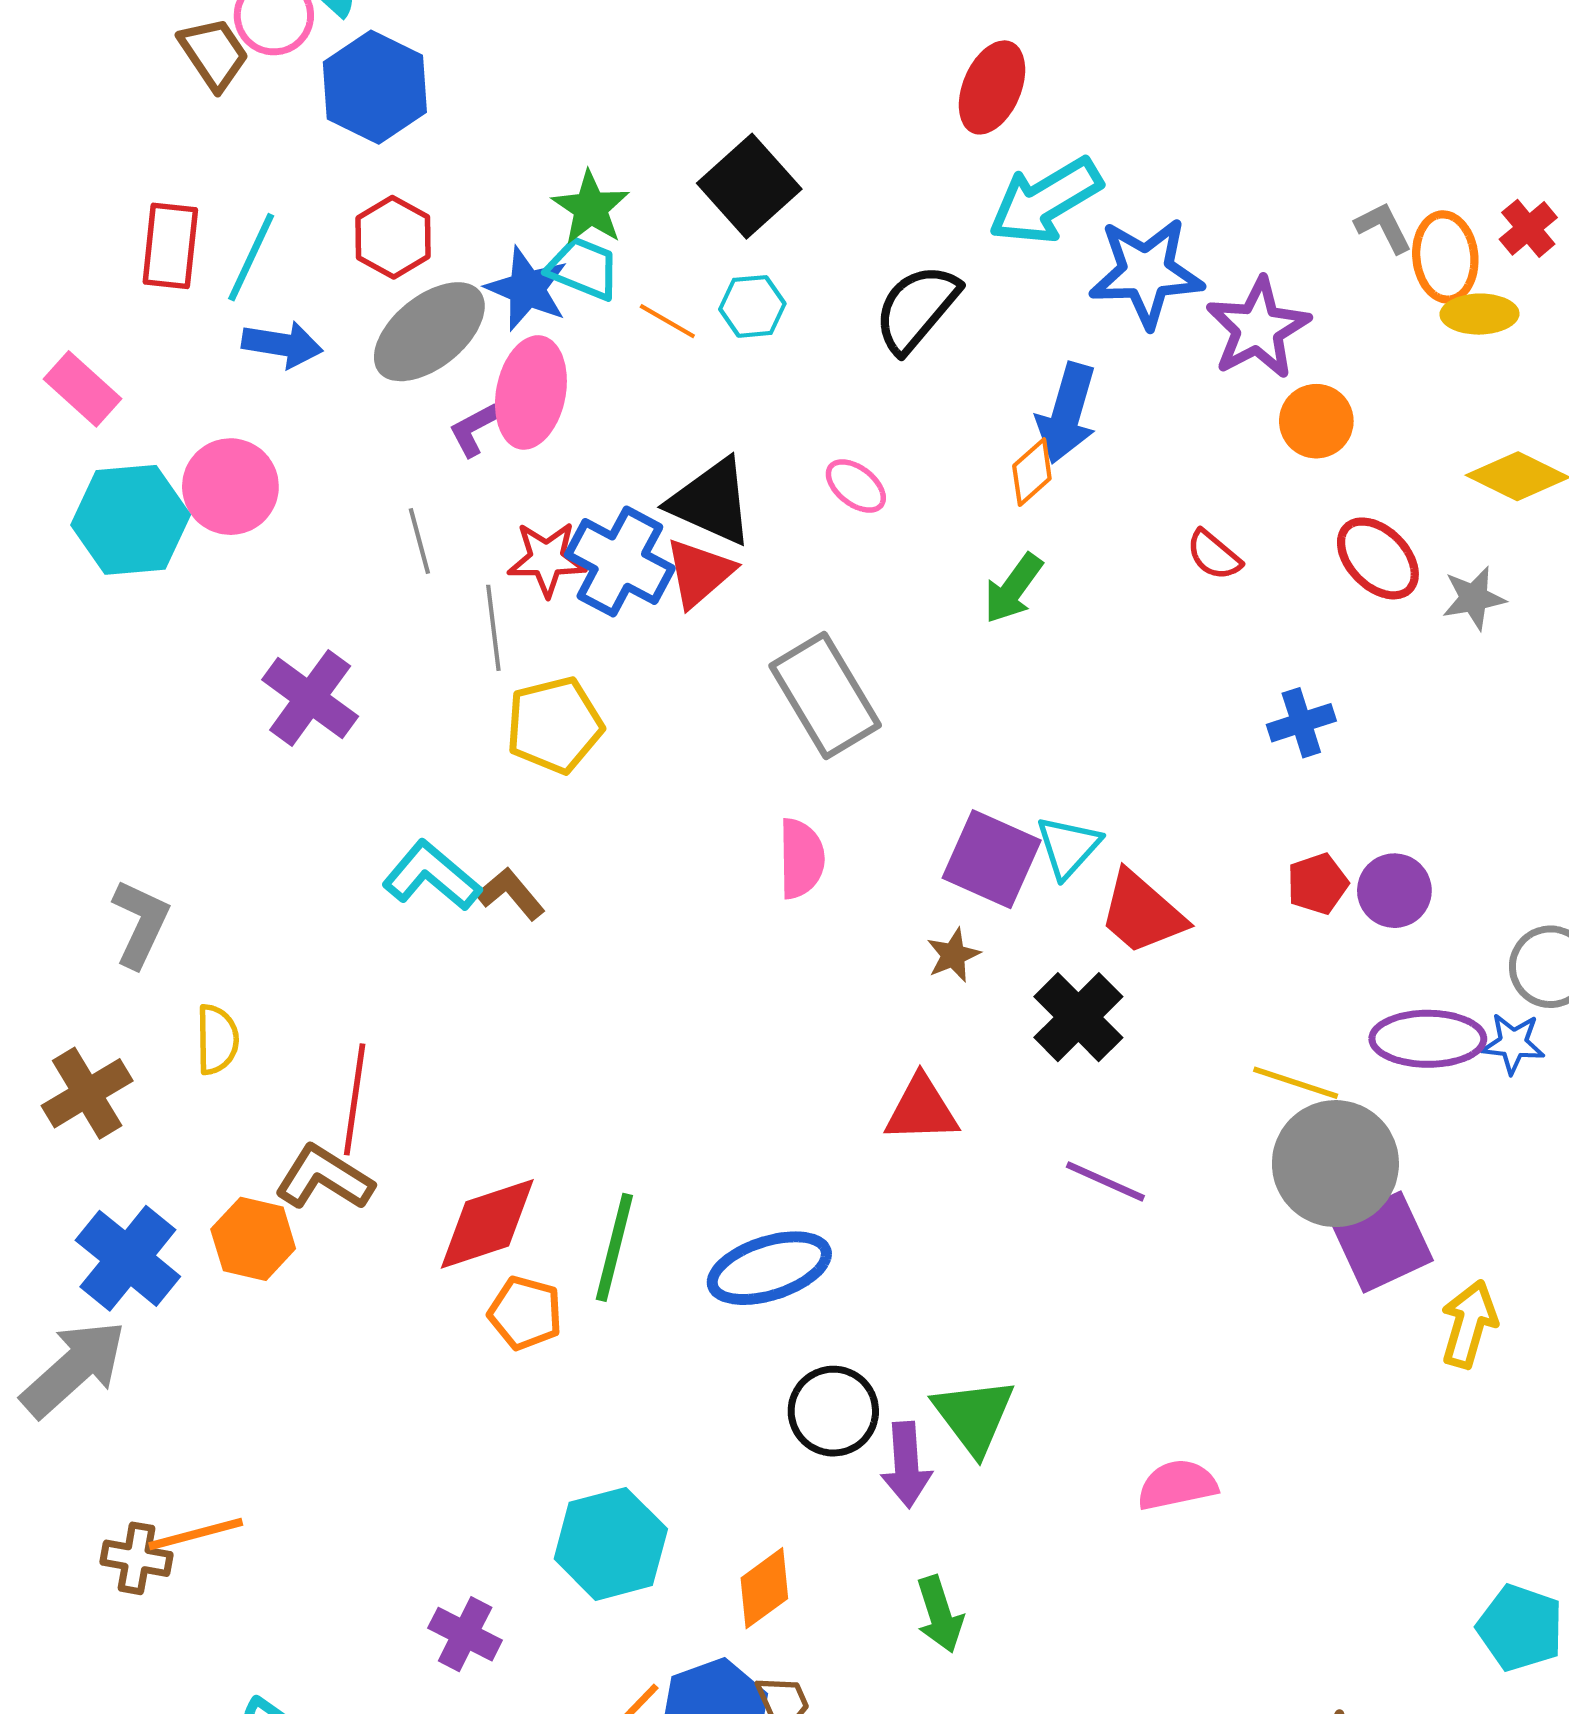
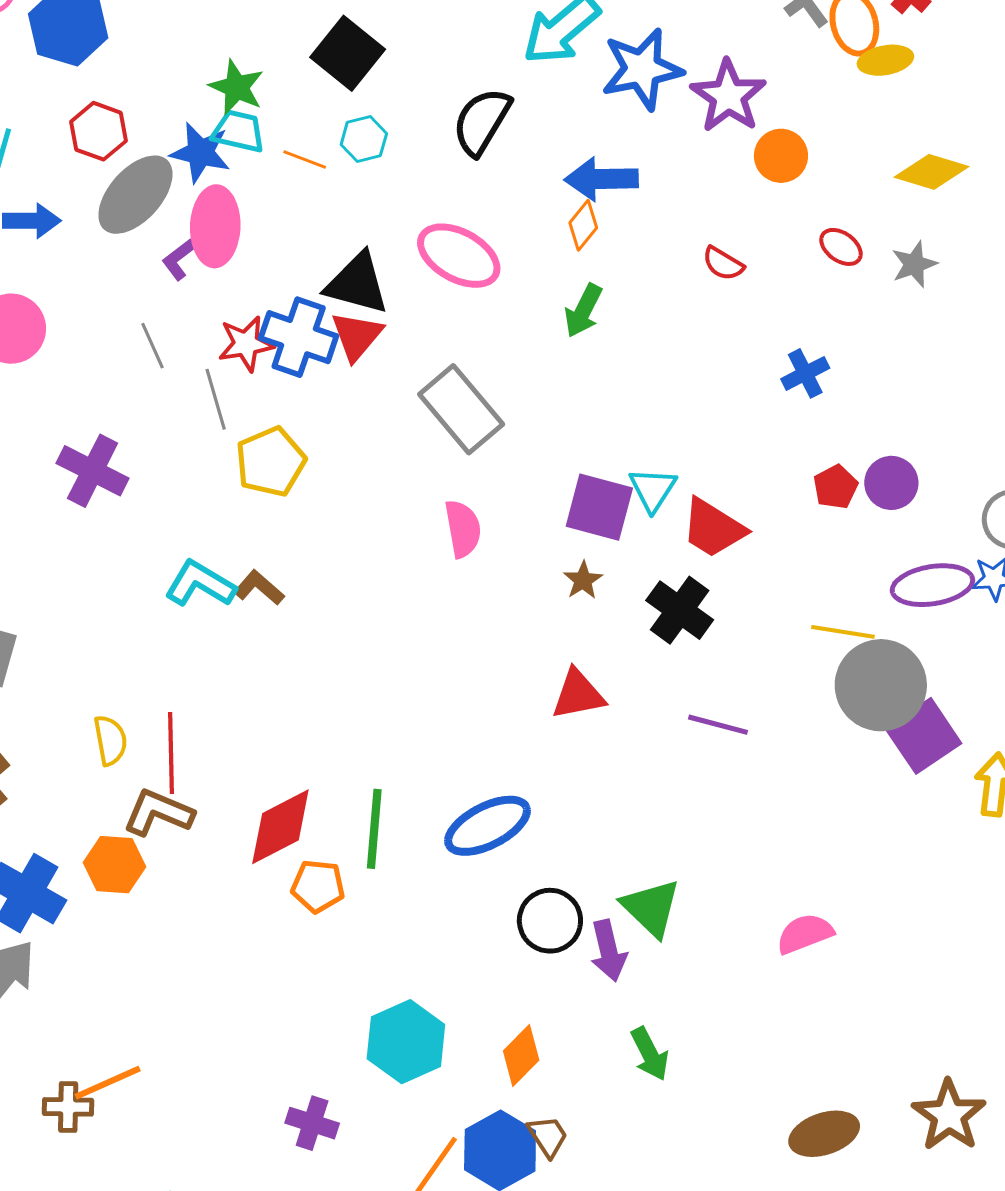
blue arrow: (1067, 413) -> (601, 179), turned 82
pink ellipse: (856, 486) -> (459, 256), size x1.8
red ellipse: (1378, 558) -> (841, 247), size x0.7
yellow semicircle: (217, 1039) -> (110, 740), moved

